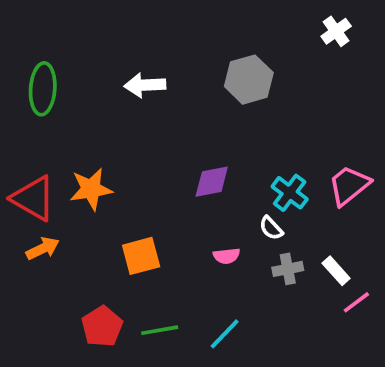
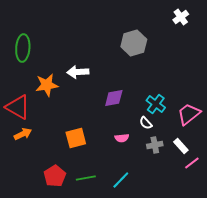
white arrow: (145, 85) -> (78, 72), moved
pink trapezoid: (349, 185) -> (189, 114), moved
orange star: (91, 189) -> (47, 85), moved

